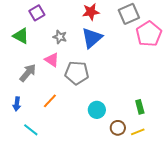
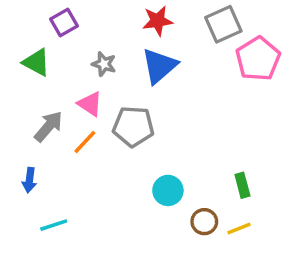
orange line: (50, 101) -> (85, 142), moved
cyan line: (31, 130) -> (54, 225), turned -56

